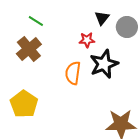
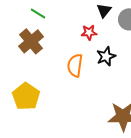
black star: (104, 64) -> (106, 56), size x0.7

